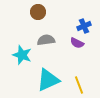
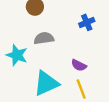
purple semicircle: (77, 43) -> (79, 65), moved

